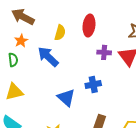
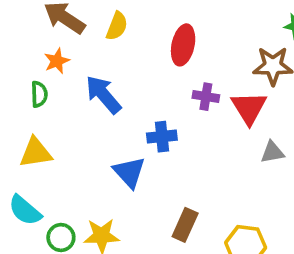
yellow semicircle: (60, 33) -> (117, 26), moved
blue cross: (93, 85) -> (162, 137), moved

